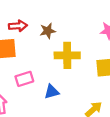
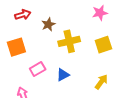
red arrow: (18, 26) -> (23, 15), moved

